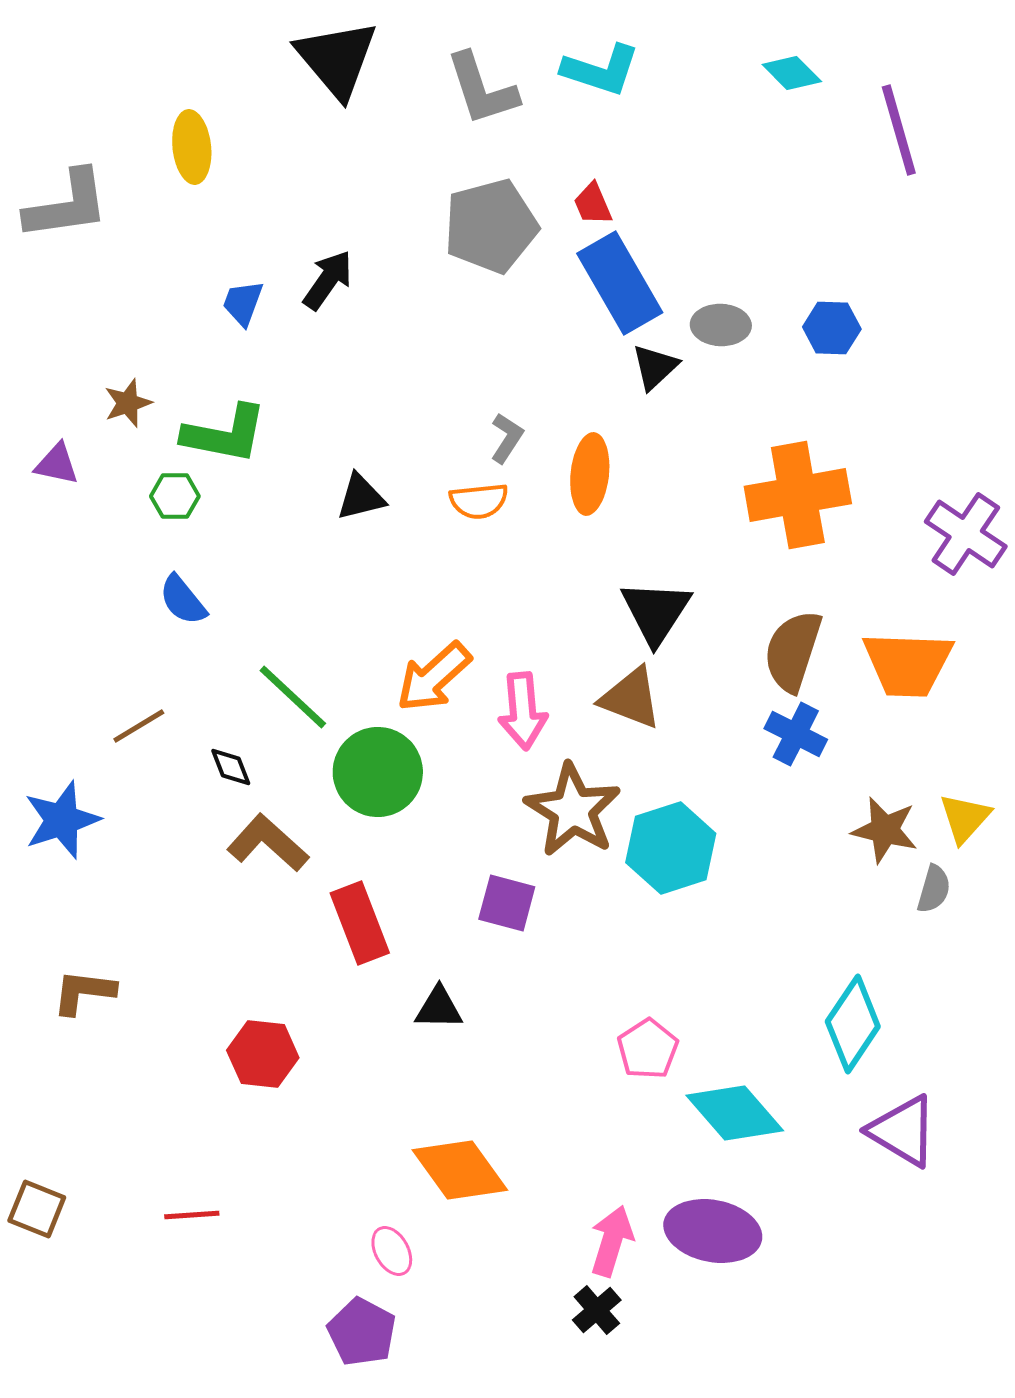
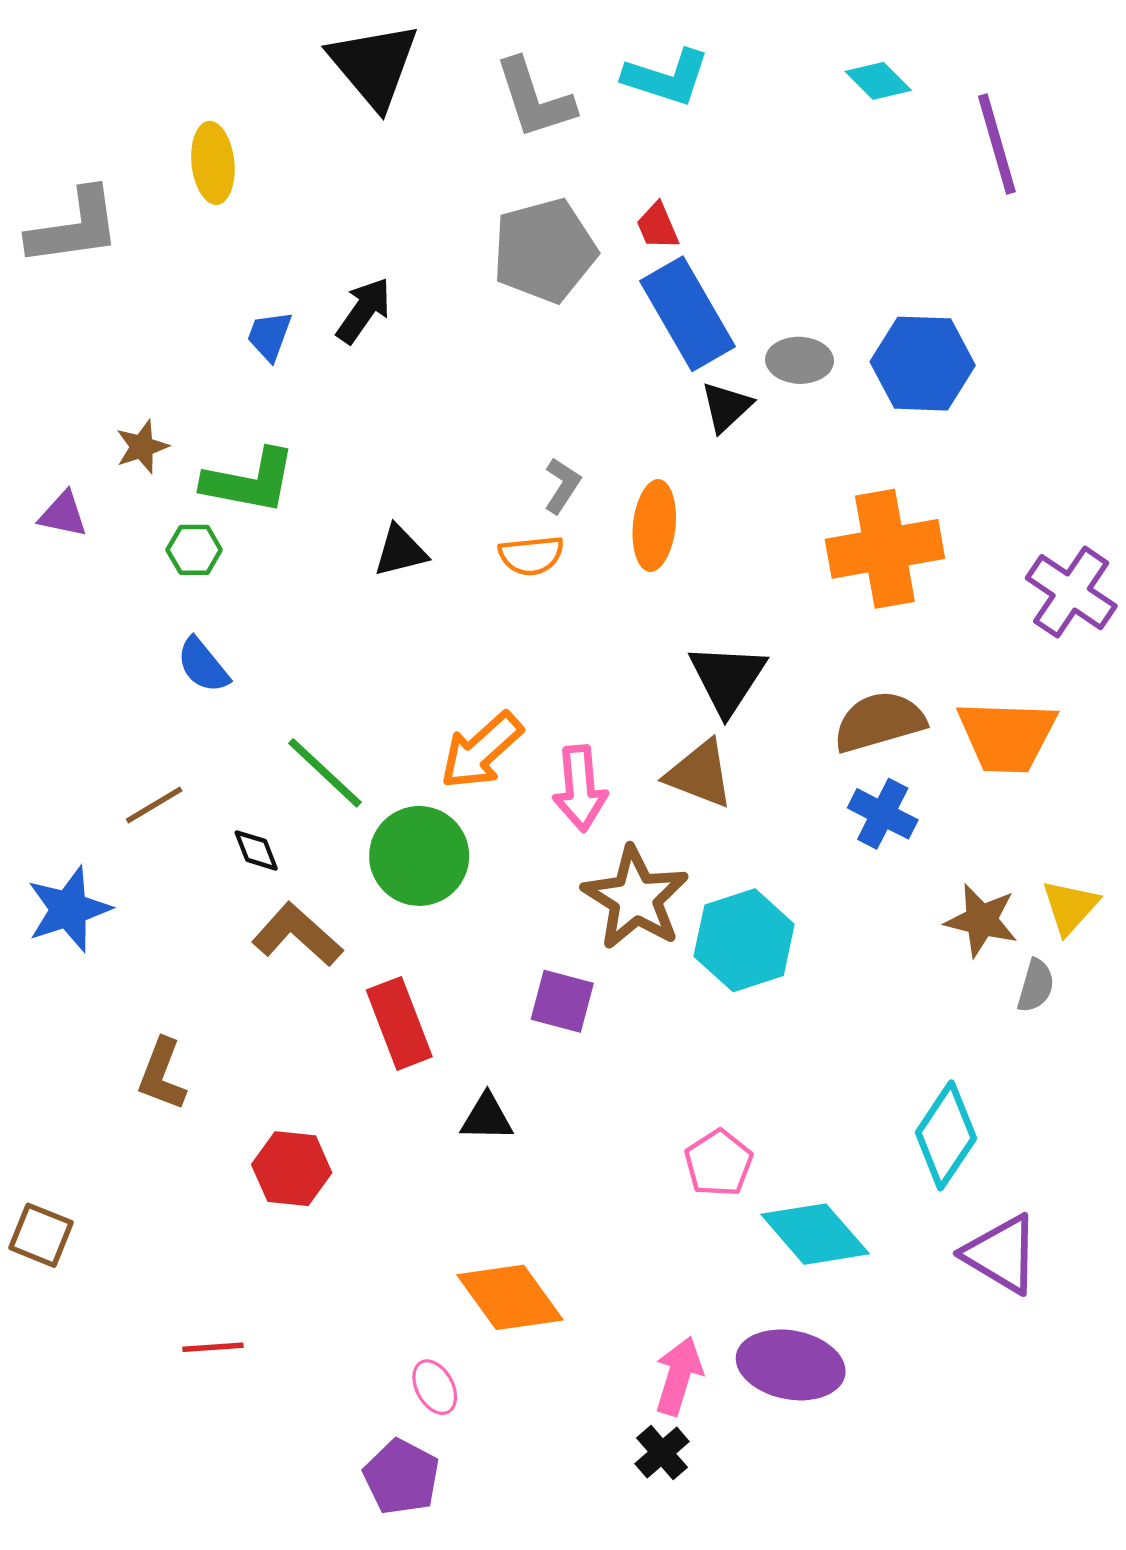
blue hexagon: (832, 328) -> (923, 364), size x1.6
brown semicircle: (793, 651) -> (879, 722), turned 56
brown L-shape: (84, 992) -> (162, 1074), moved, turned -76
brown square: (37, 1209) -> (41, 1235), moved

